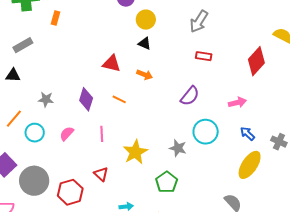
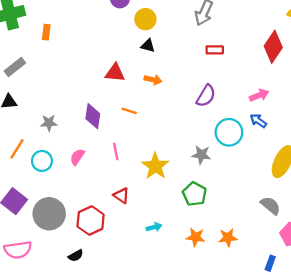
blue arrow: (248, 134) -> (258, 121), moved

